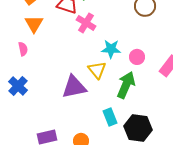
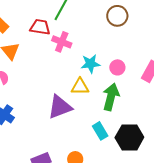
yellow triangle: (97, 70) -> (80, 87), turned -42

